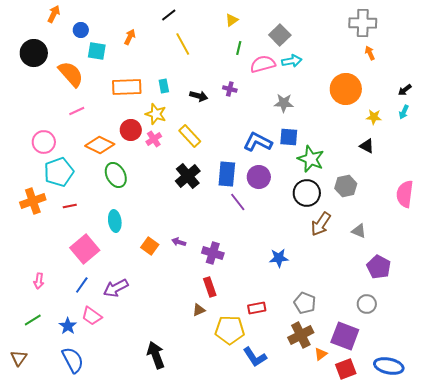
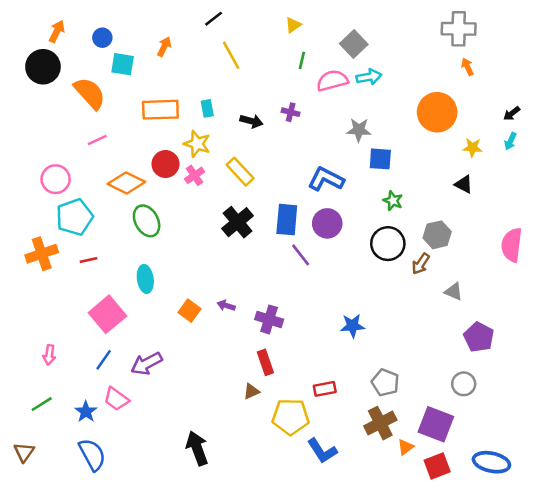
orange arrow: (54, 14) -> (57, 31), moved
blue square: (289, 137) -> (380, 159), moved
green star: (311, 159) -> (393, 201), size x0.6
brown arrow: (321, 224) -> (421, 264), moved, size x0.7

